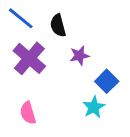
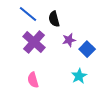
blue square: (107, 81) -> (87, 49), moved

